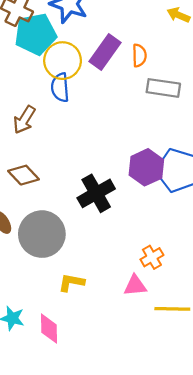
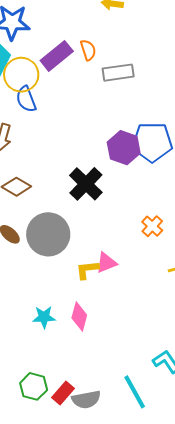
purple rectangle: (105, 52) -> (57, 56), turned 32
pink triangle: (135, 285) -> (106, 263), moved
pink diamond: (49, 329) -> (79, 317), turned 32

